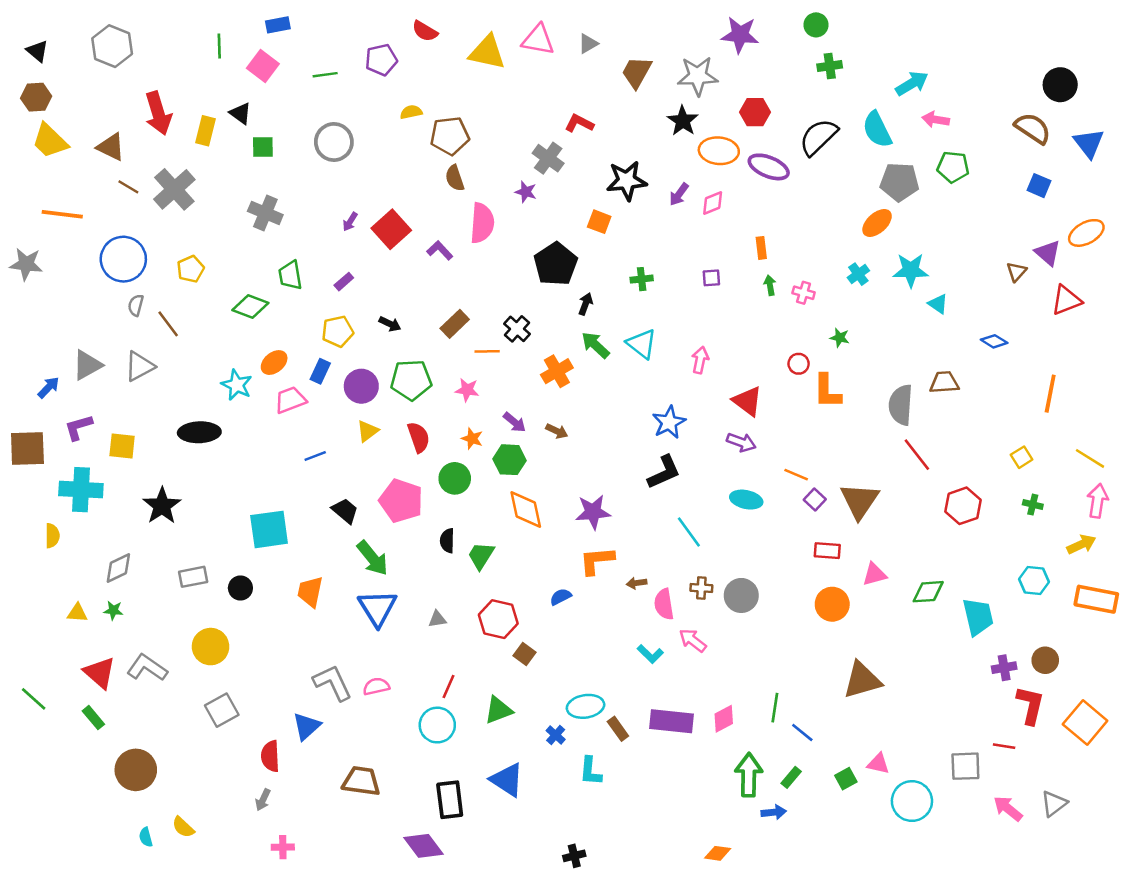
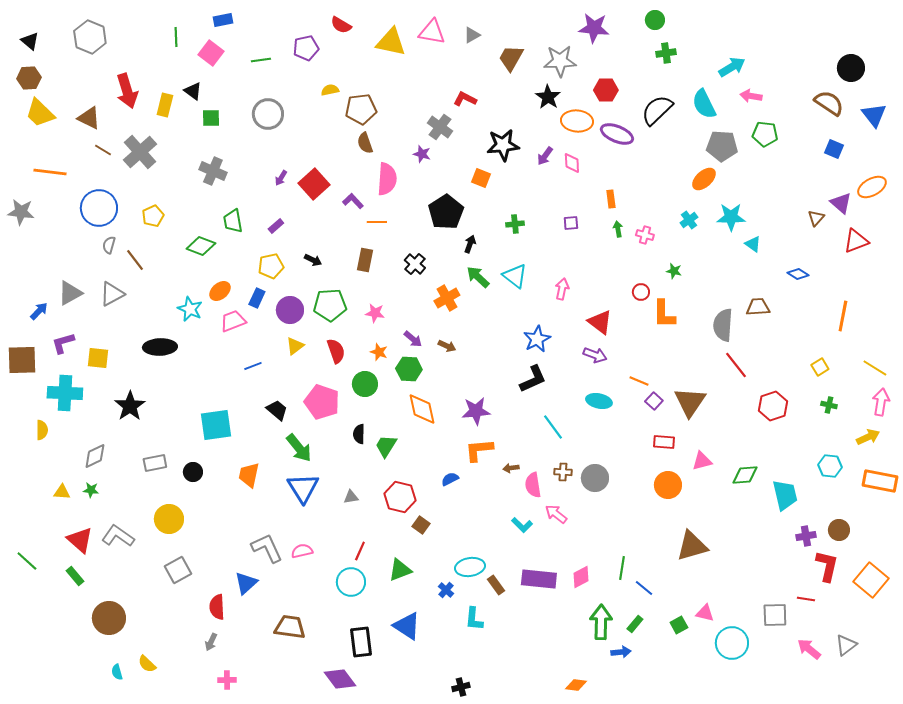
pink diamond: (713, 203) -> (572, 163), turned -70
brown rectangle: (455, 324) -> (365, 260), turned -35
orange line: (487, 351) -> (377, 222), moved

